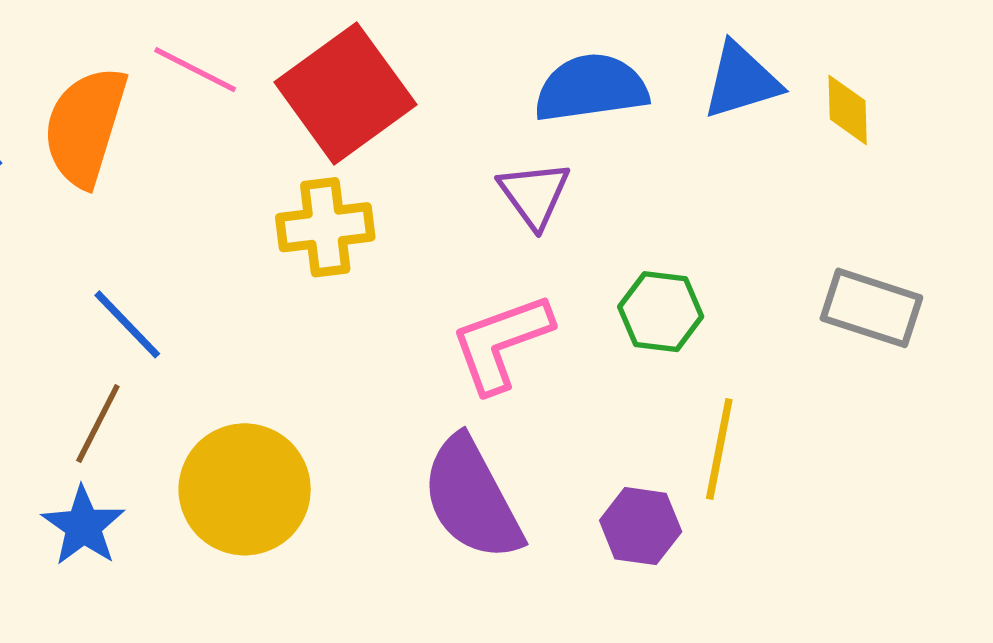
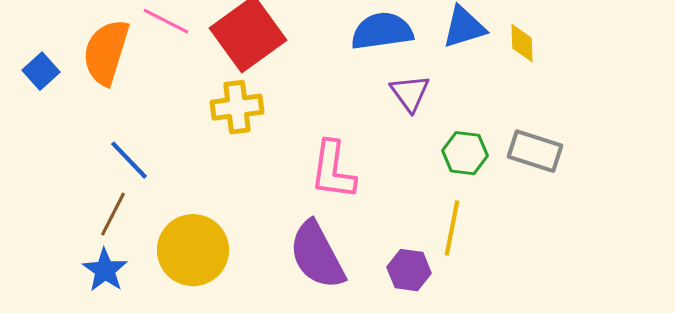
purple triangle: (534, 194) -> (410, 93), moved
green hexagon: (661, 312) -> (465, 153), moved
pink L-shape: (501, 343) -> (333, 170), turned -62

